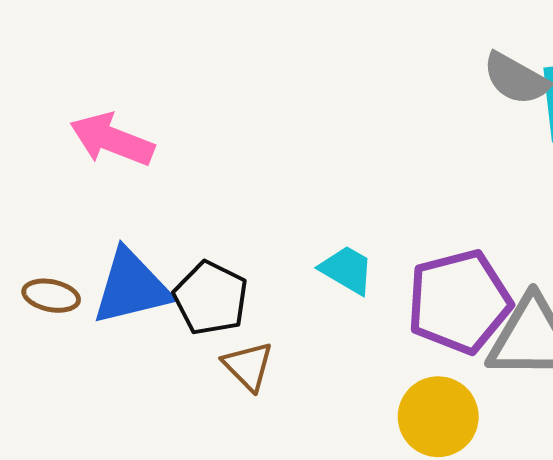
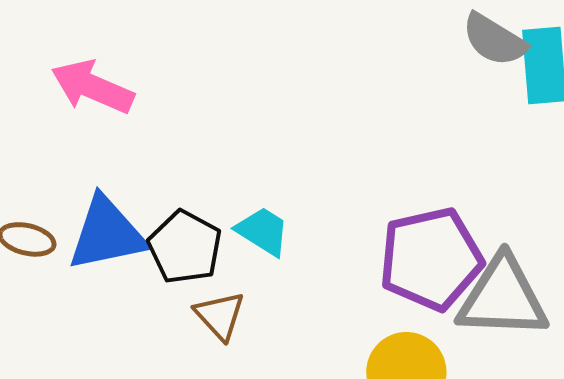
cyan trapezoid: (347, 270) -> (263, 231), moved

